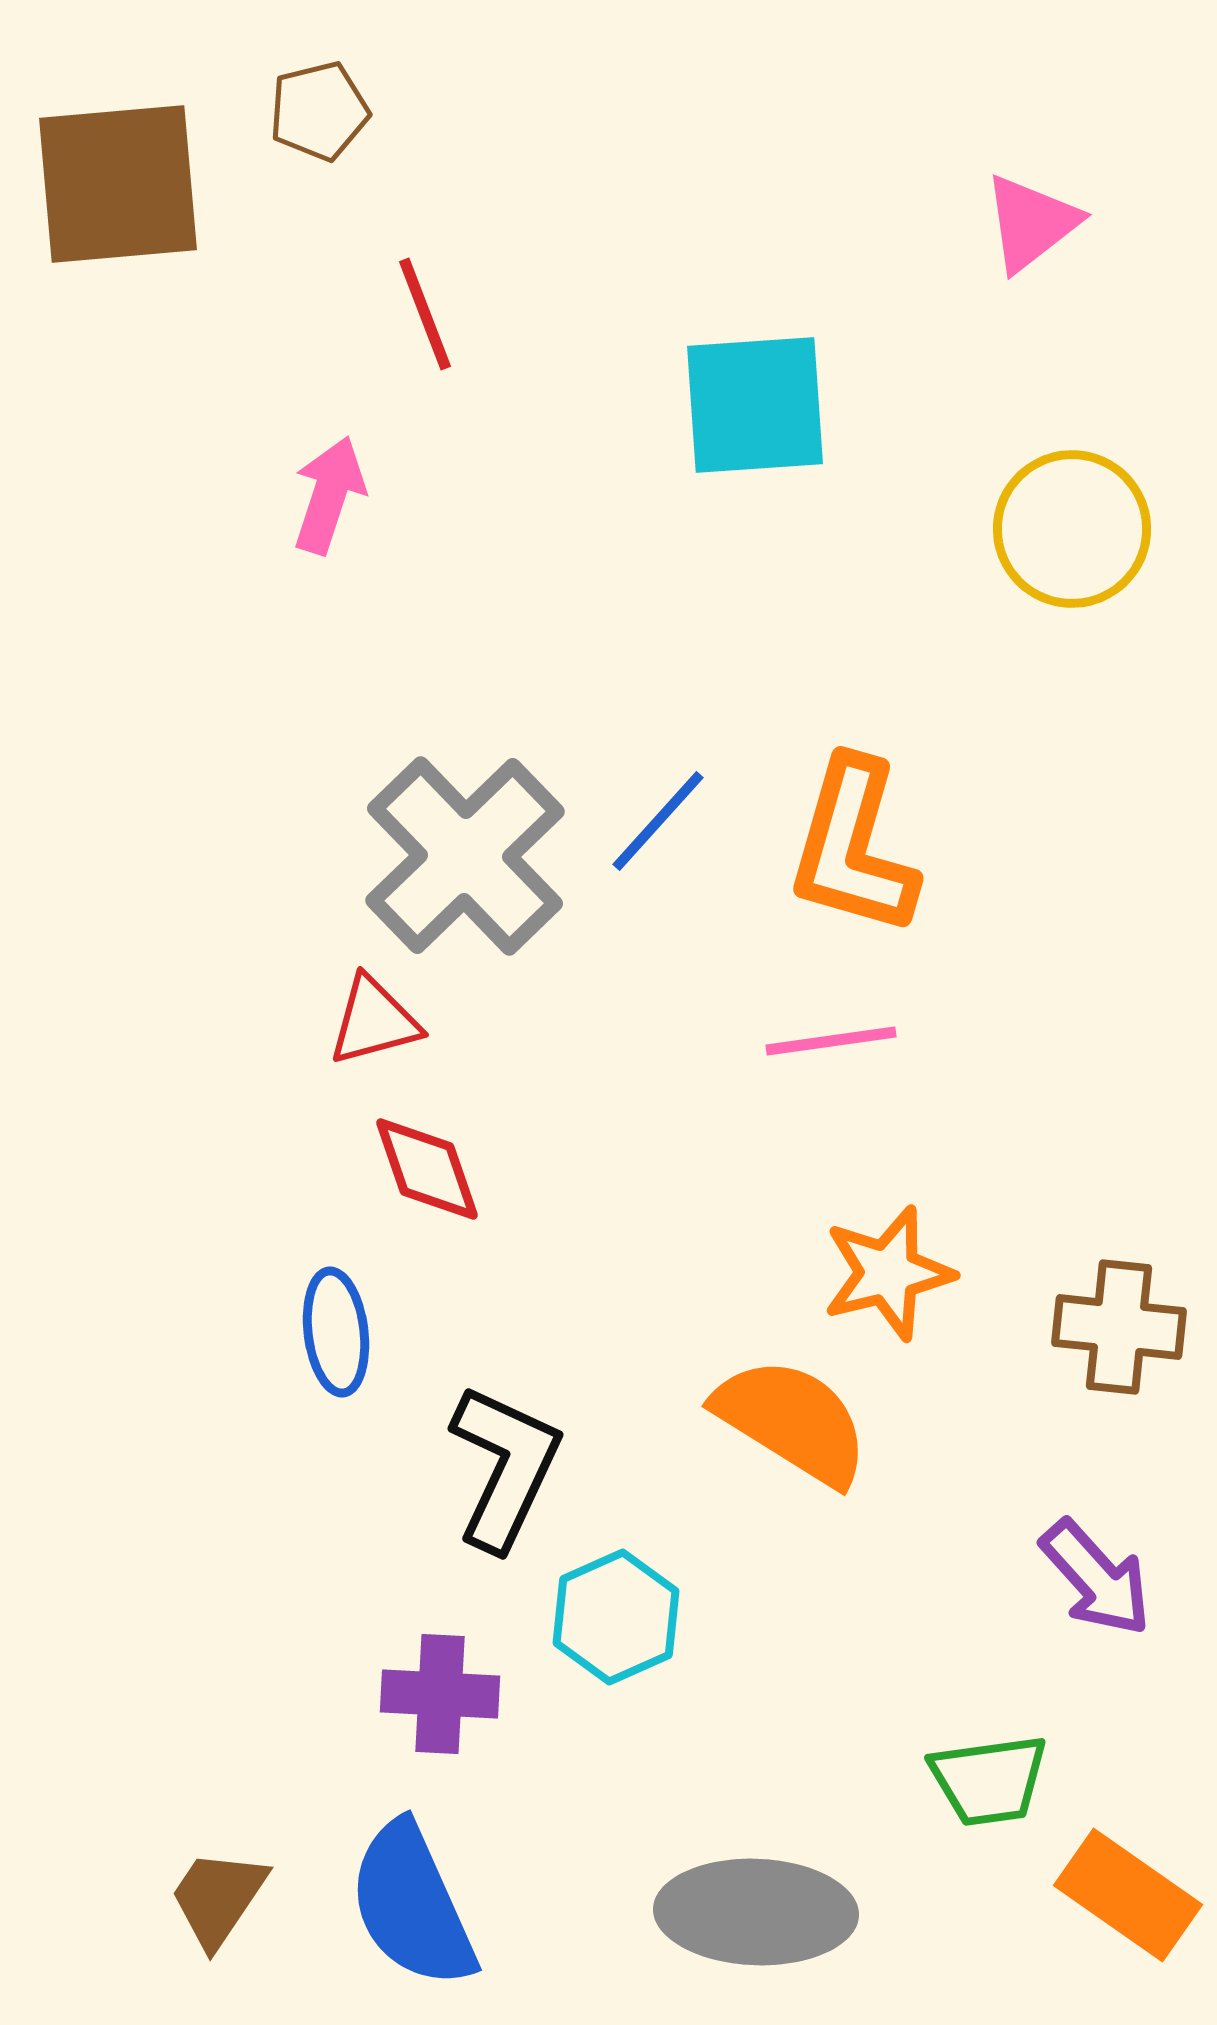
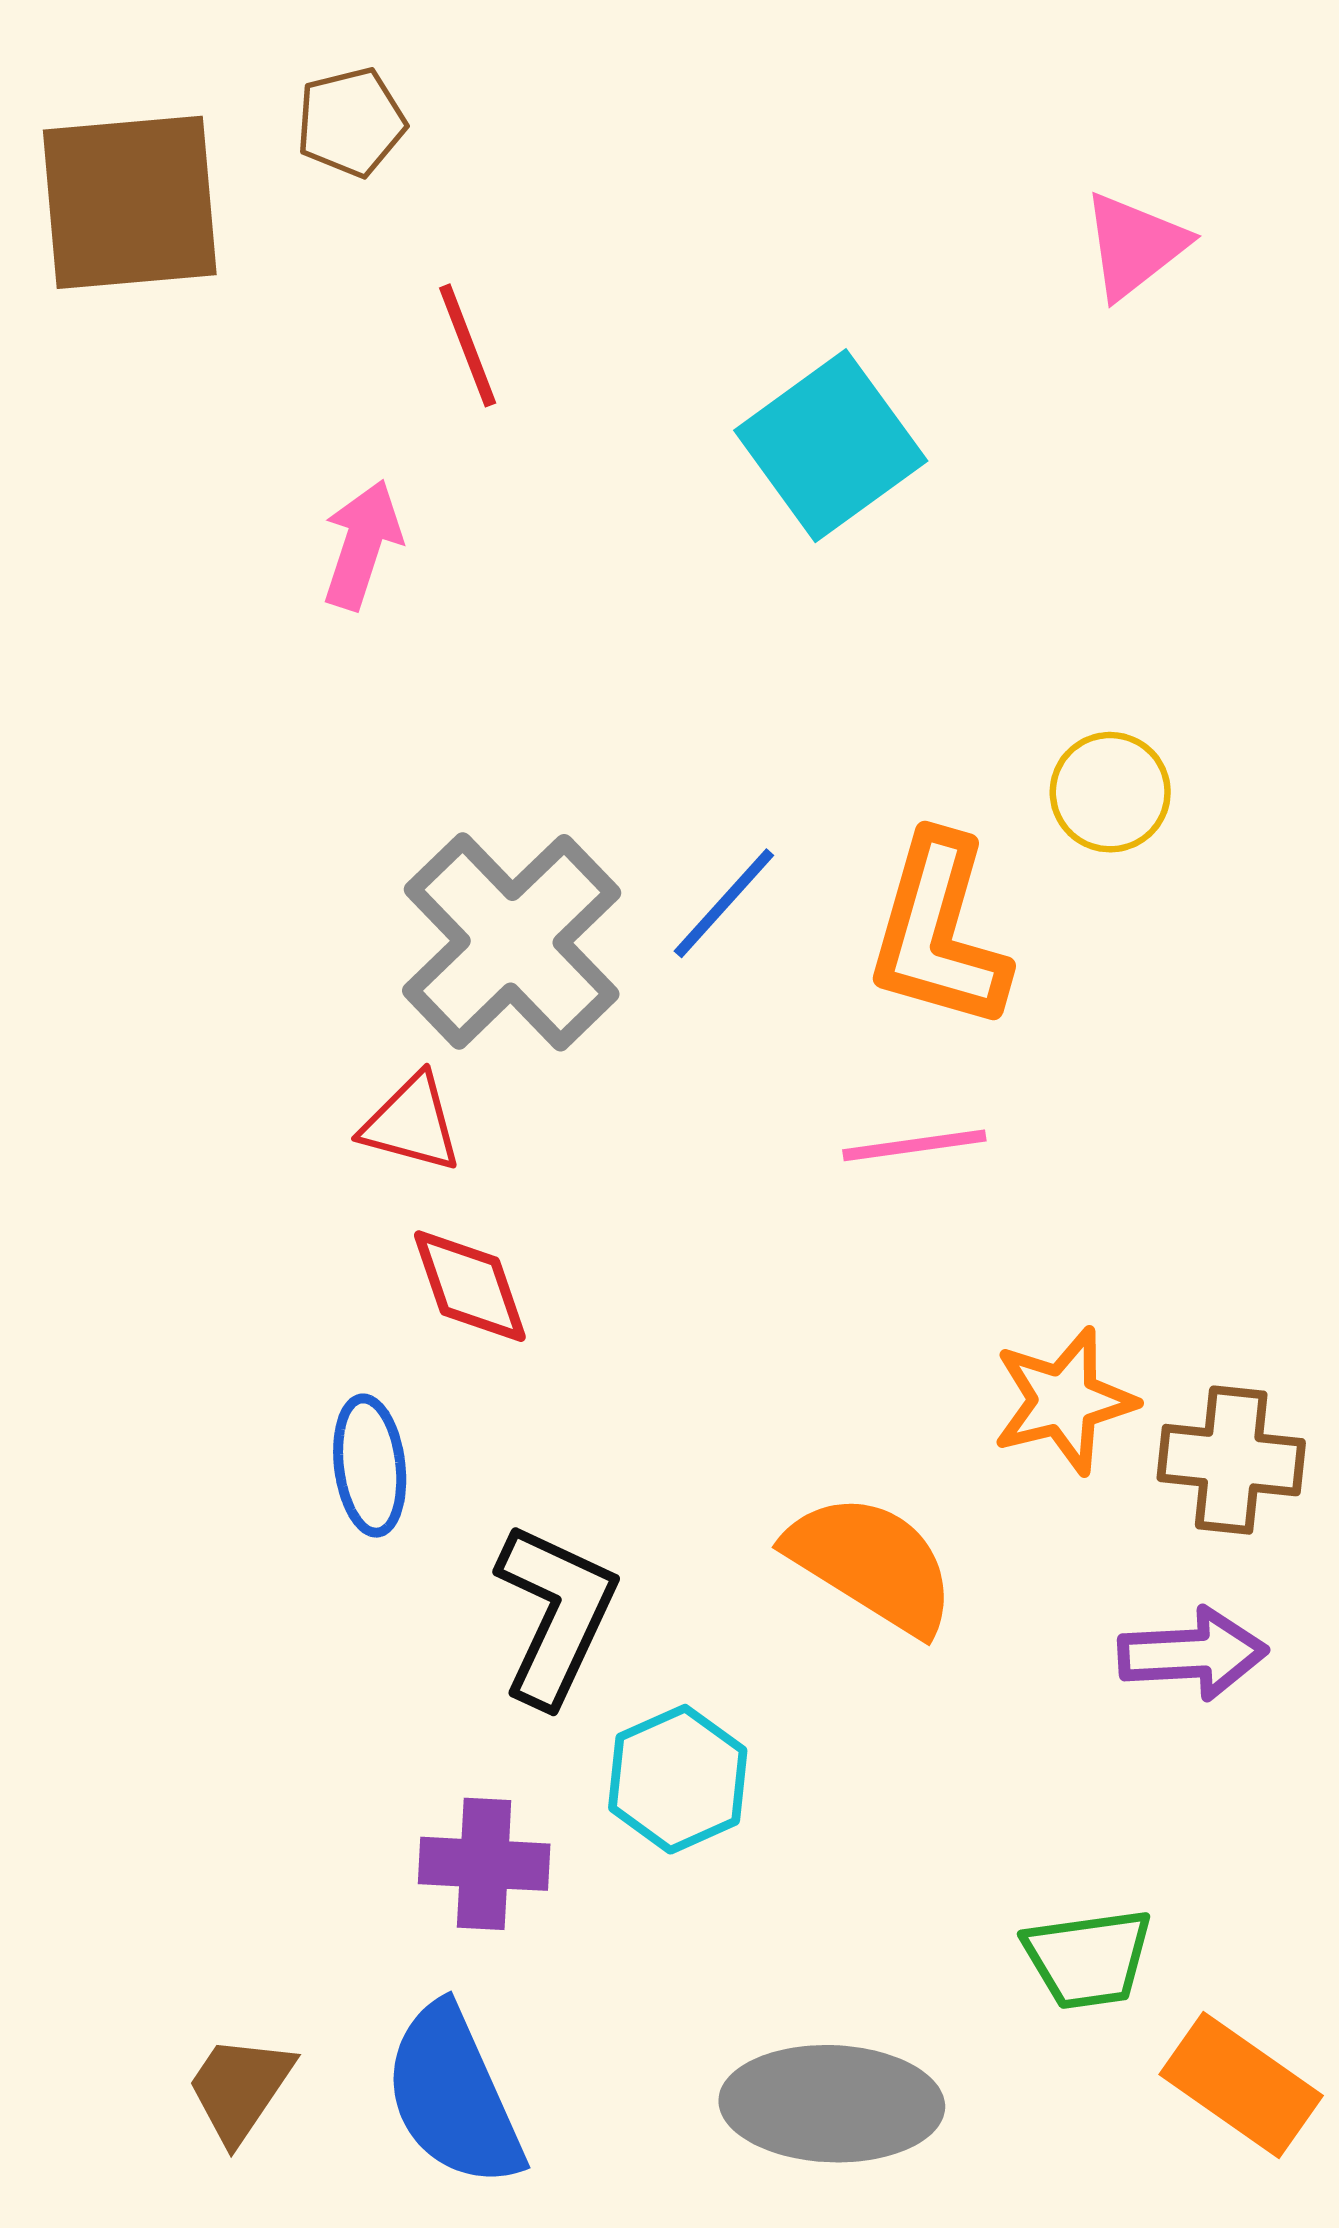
cyan square: (755, 405) -> (831, 446), turned -32
yellow circle: (1072, 529) -> (1110, 792), moved, size x0.7
red triangle: (374, 1021) -> (411, 1123), turned 30
orange star: (888, 1273) -> (1064, 1401), moved
purple arrow: (1096, 1578) -> (1193, 1654), moved, turned -51

